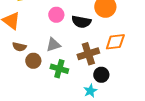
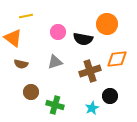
brown circle: (33, 61) -> (31, 92), moved
green cross: (59, 69) -> (55, 105), moved
black circle: (101, 75) -> (110, 96), moved

